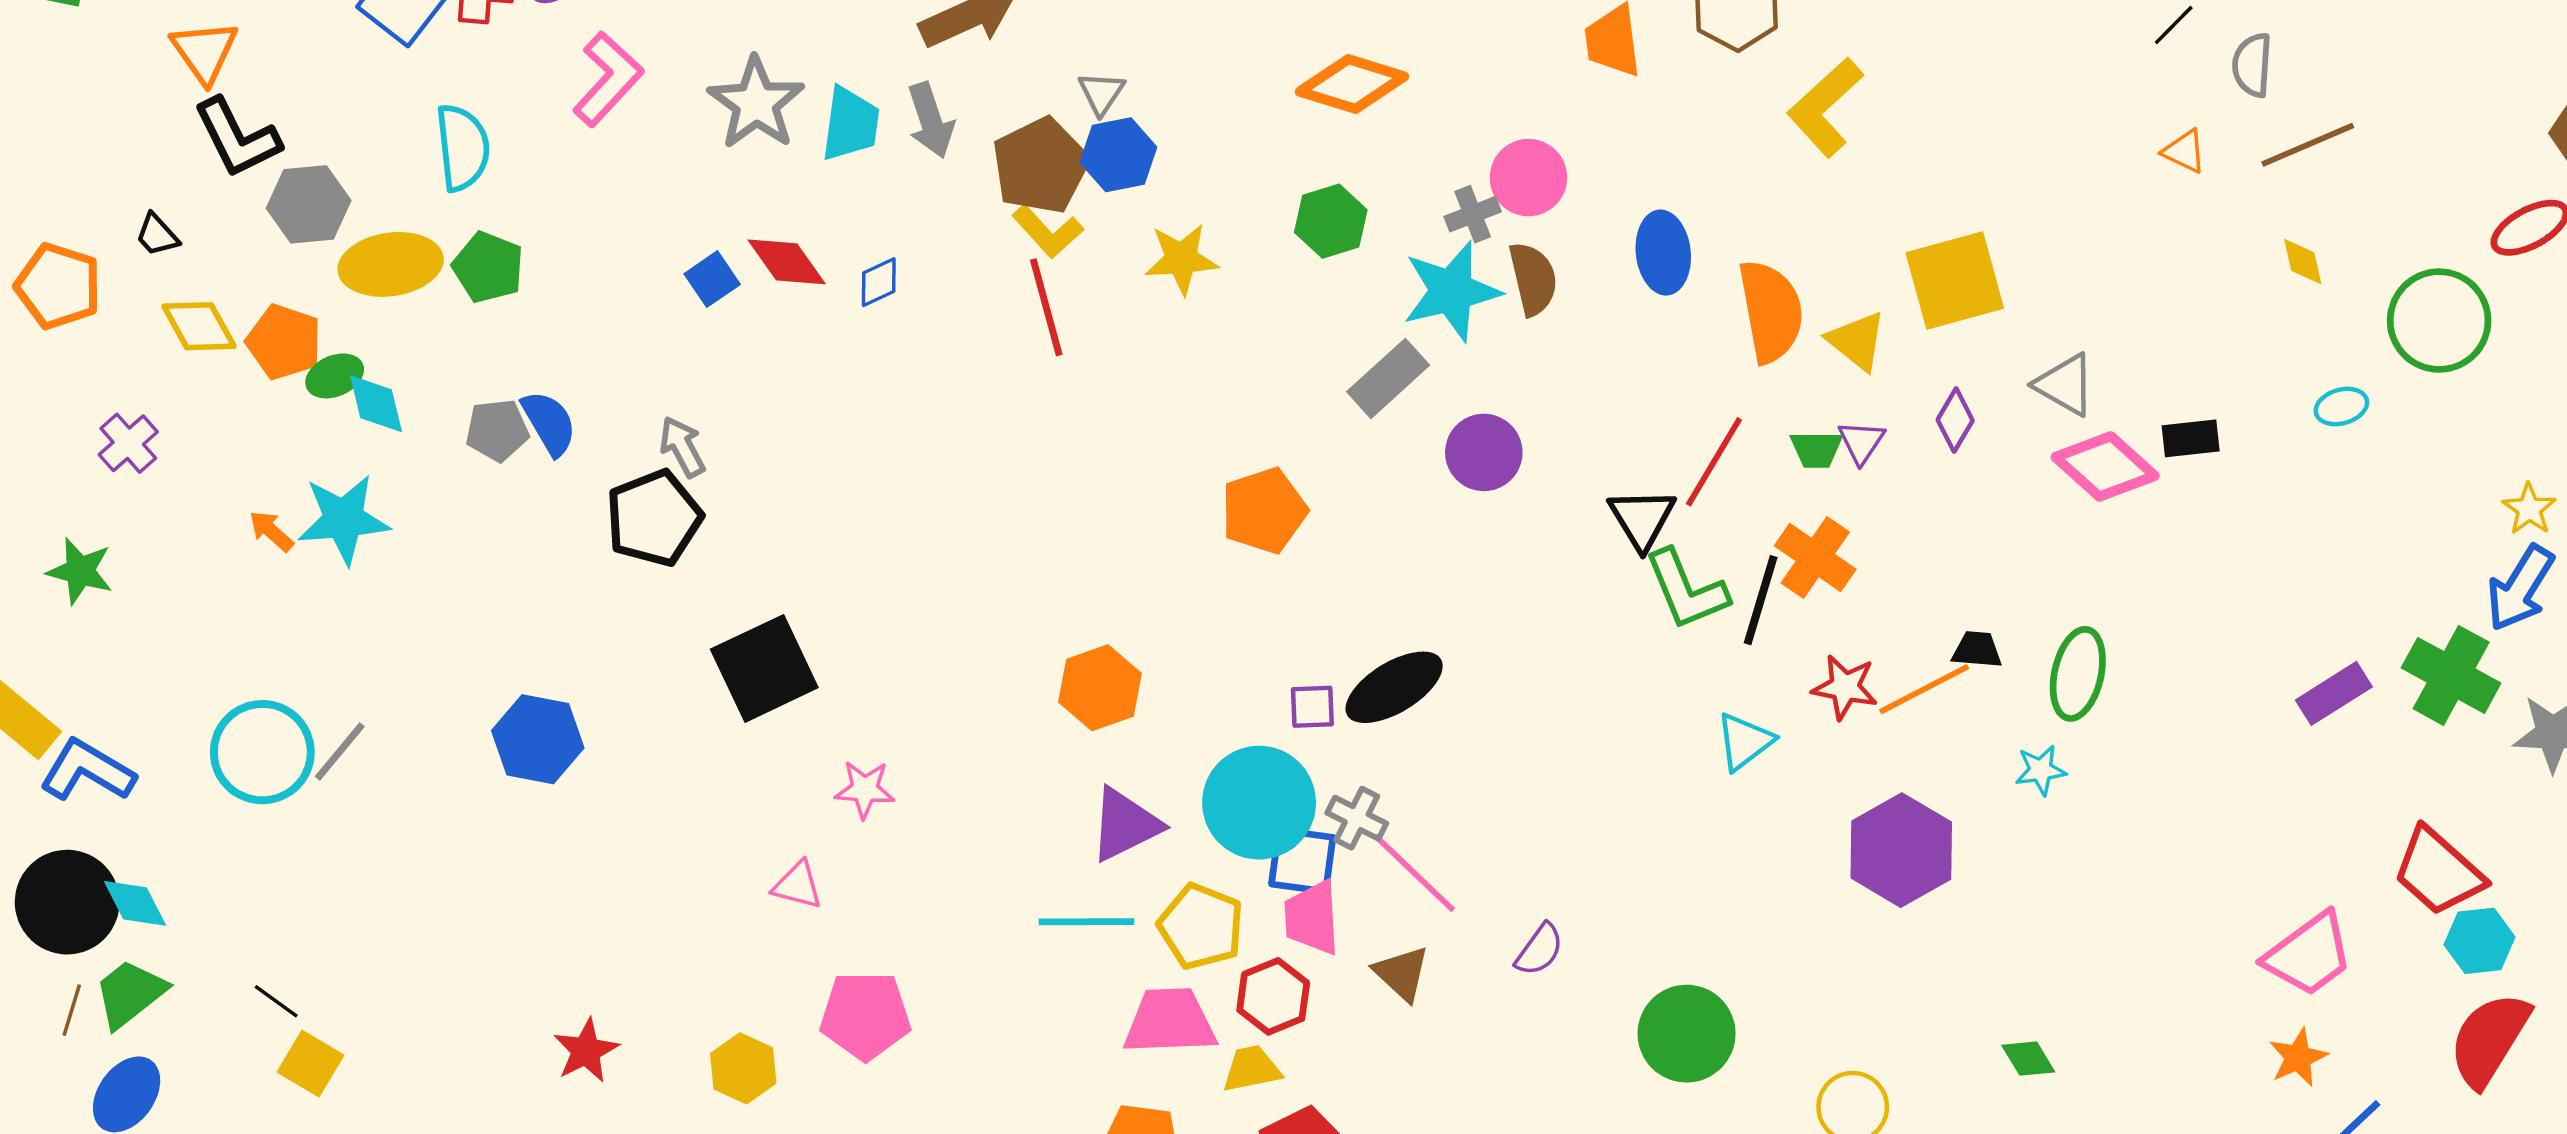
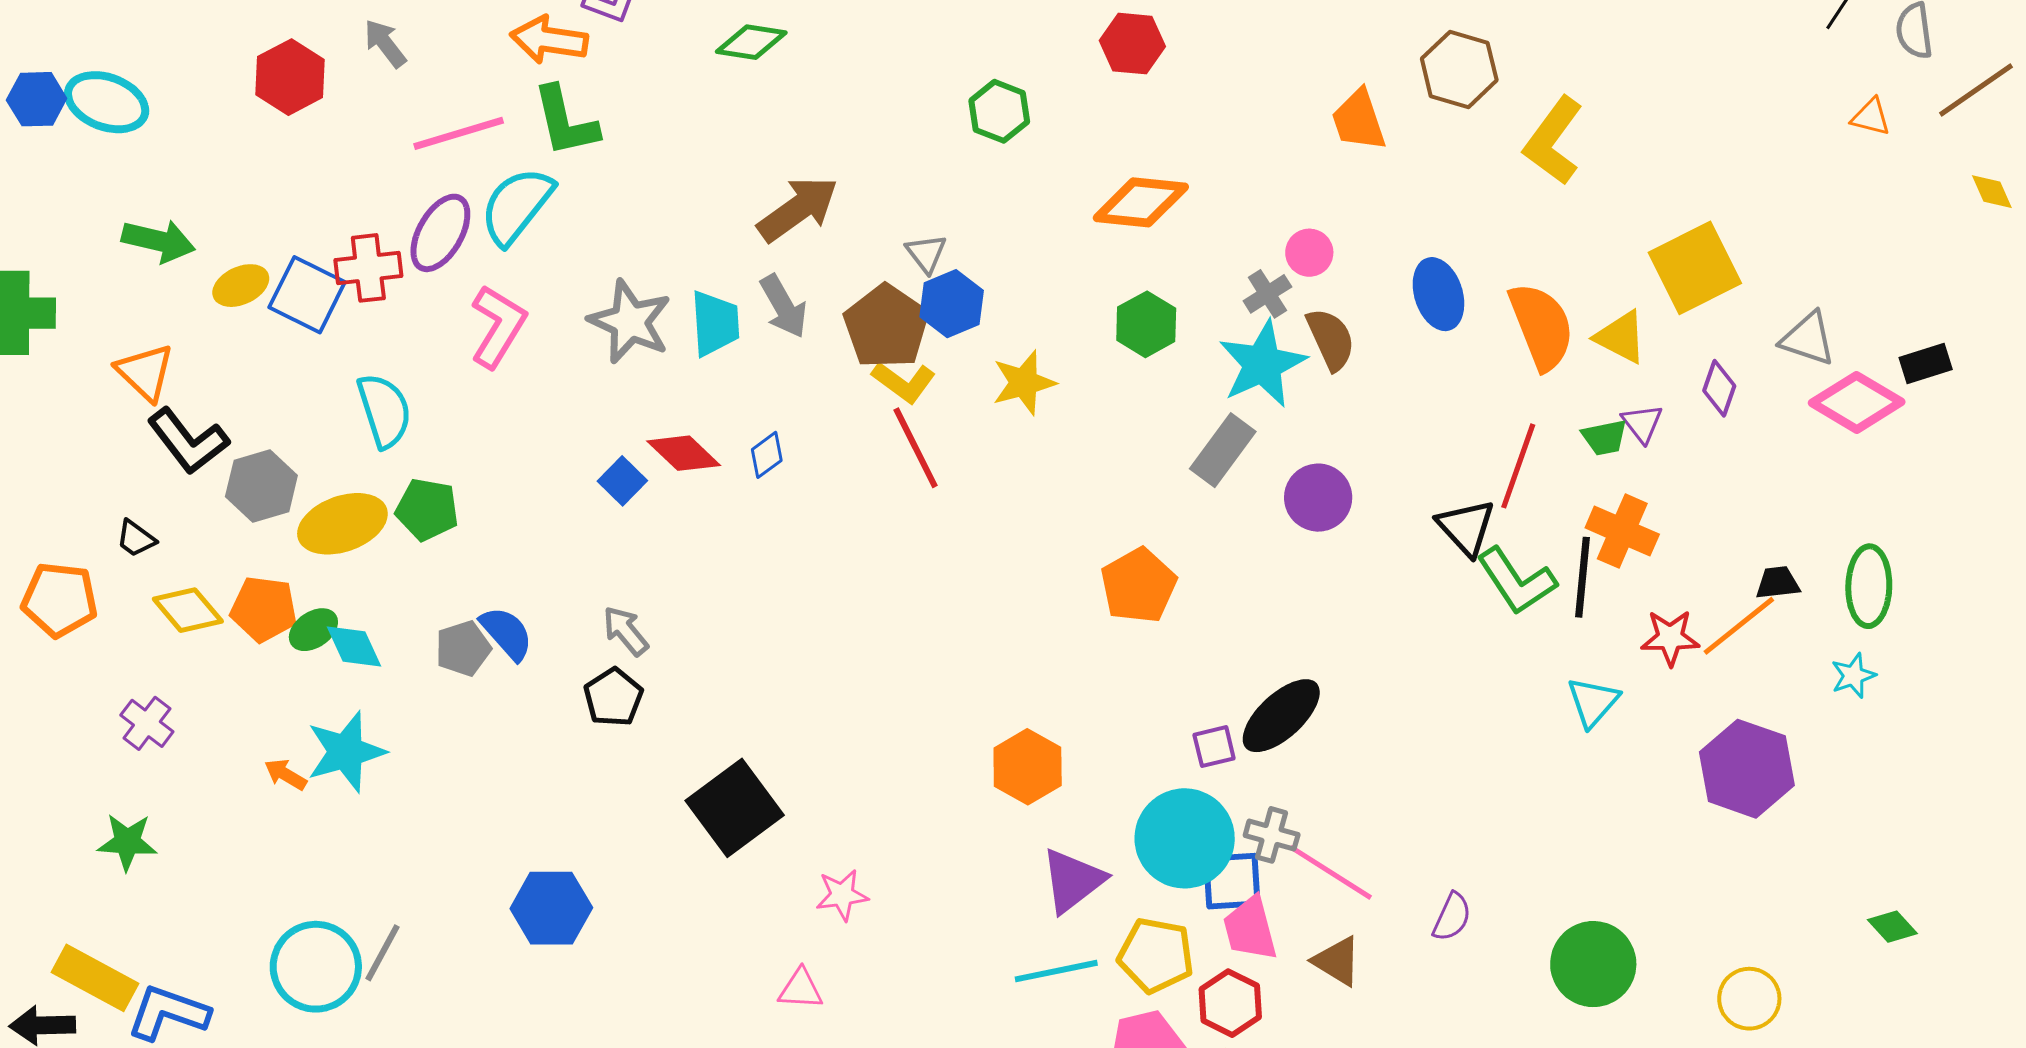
pink circle: (1528, 178) -> (1309, 253), size x0.7
black pentagon: (654, 518) -> (613, 697), size x0.7

